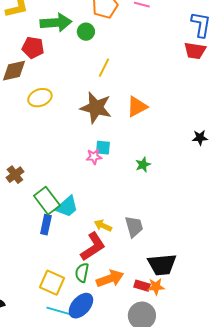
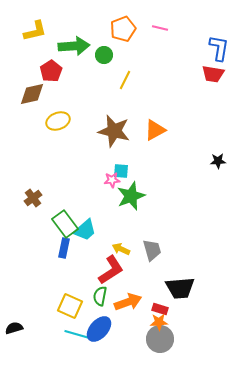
red pentagon: (33, 48) -> (51, 71), turned 30
yellow line: (104, 68) -> (125, 80), moved
green star: (143, 165) -> (131, 196), moved, size x1.8
orange star: (156, 287) -> (159, 322), moved

